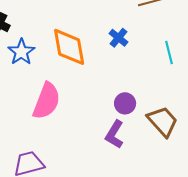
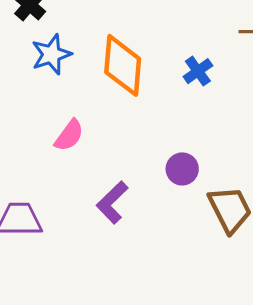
pink semicircle: (47, 101) -> (69, 135), size x0.6
purple L-shape: (115, 134) -> (112, 202), moved

